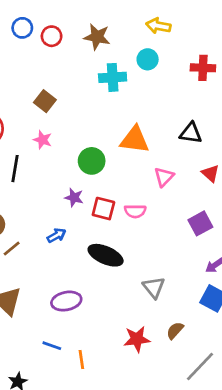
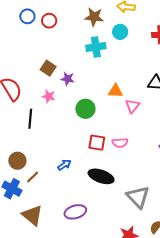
brown star: (97, 37) -> (94, 17), moved
orange triangle: (135, 140) -> (115, 91), size x0.7
pink triangle: (164, 177) -> (132, 106), moved
purple star: (74, 197) -> (68, 79), moved
gray triangle: (154, 287) -> (138, 197), size x1.4

